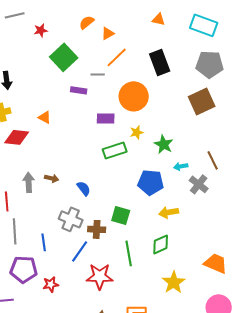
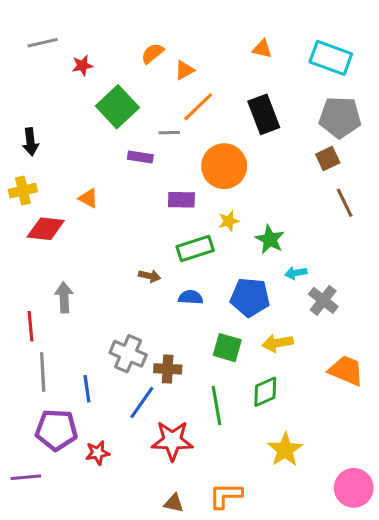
brown square: (202, 101) -> (328, 159), moved, size x0.6
brown line: (213, 160) -> (345, 203), moved
brown arrow: (52, 178) -> (149, 276), moved
blue semicircle: (84, 188) -> (191, 297), moved, turned -49
green square: (121, 215) -> (227, 348), moved
orange trapezoid: (216, 263) -> (346, 370), moved

